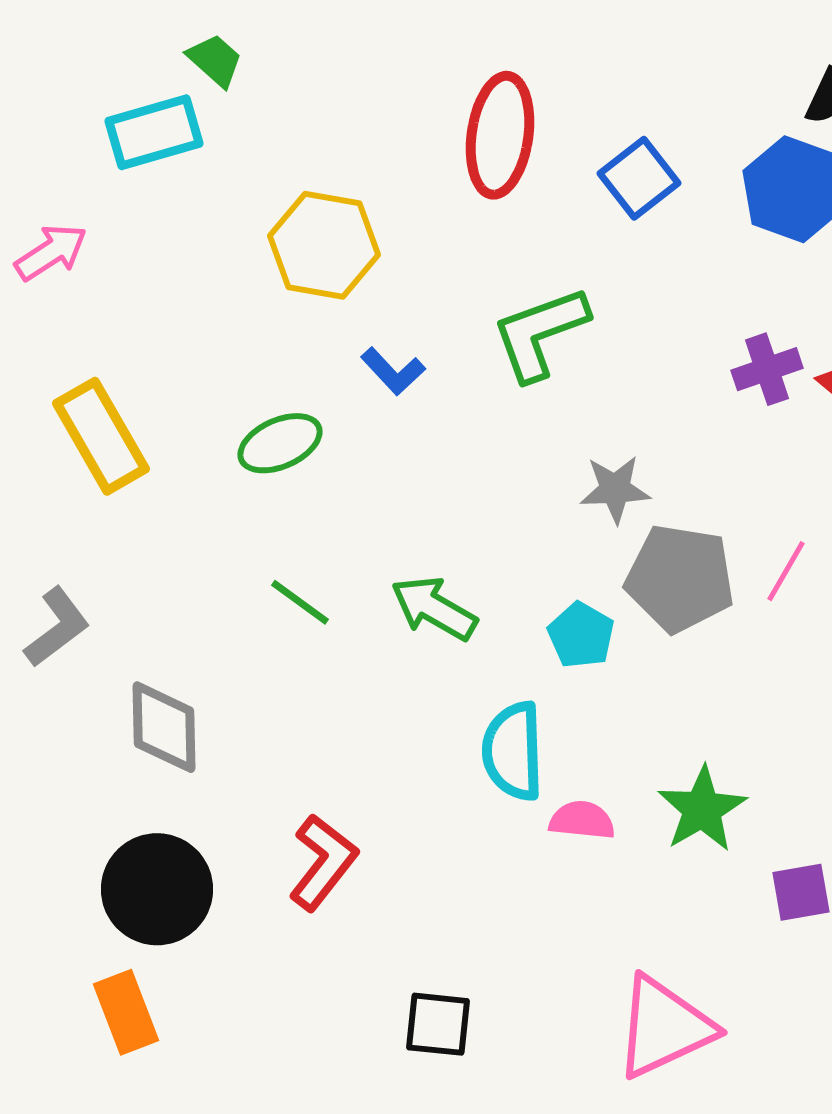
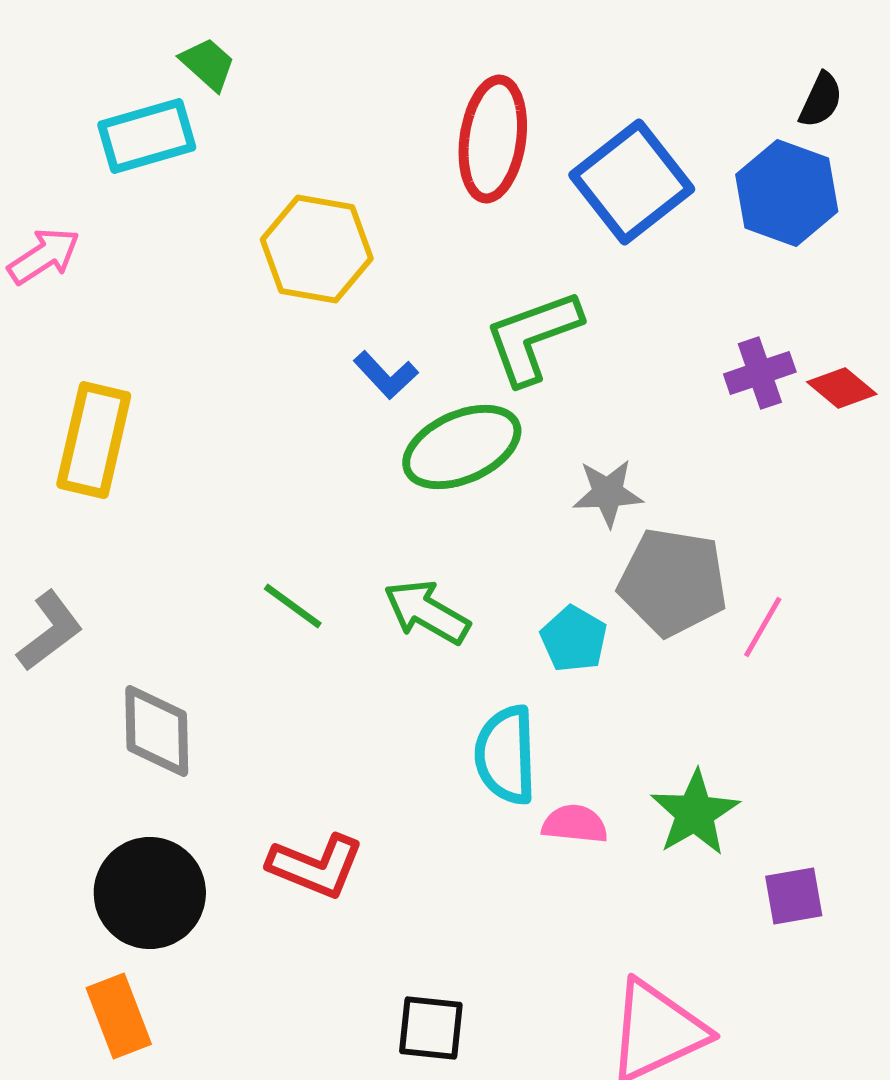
blue square: (639, 178) -> (632, 182), size x1.5
yellow rectangle: (101, 436) -> (94, 440), turned 43
green ellipse: (280, 443) -> (462, 447), moved, size x1.4
pink line: (786, 571) -> (763, 627), moved
red L-shape: (323, 862) -> (316, 866), turned 74

